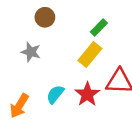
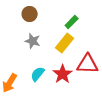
gray star: (31, 52) -> (33, 41), moved

